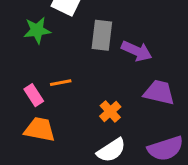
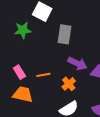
purple arrow: (137, 51) -> (77, 63), moved
orange line: (61, 83) -> (43, 75), moved

